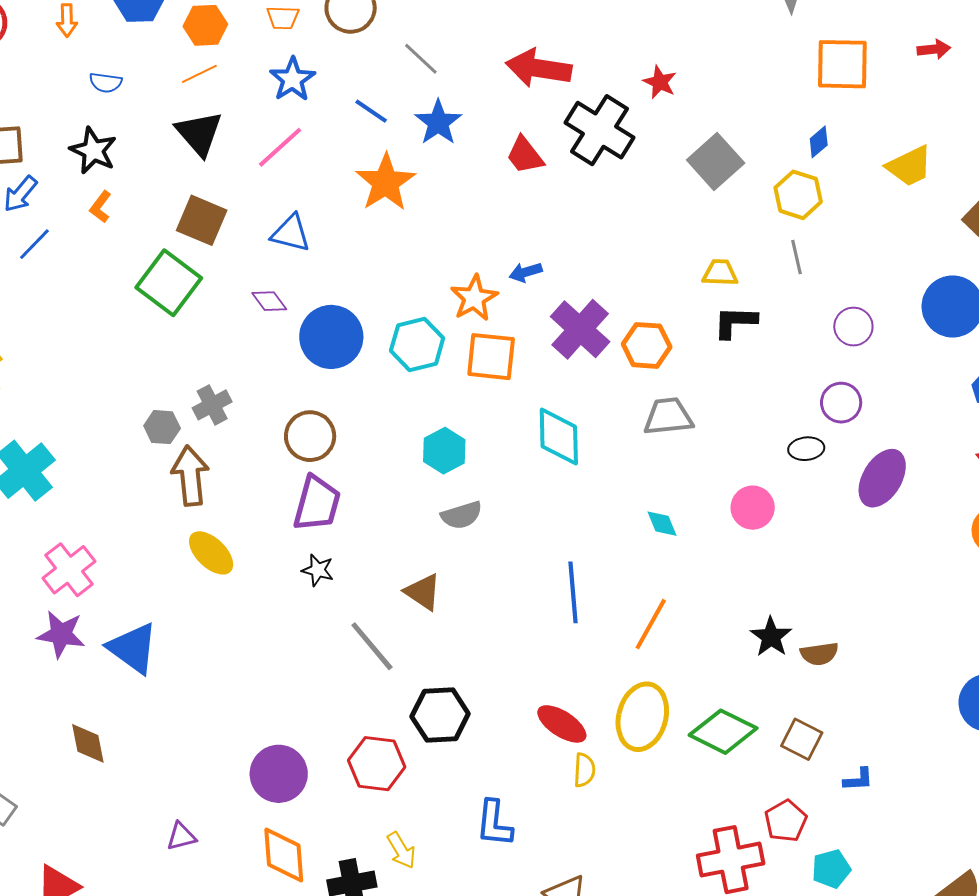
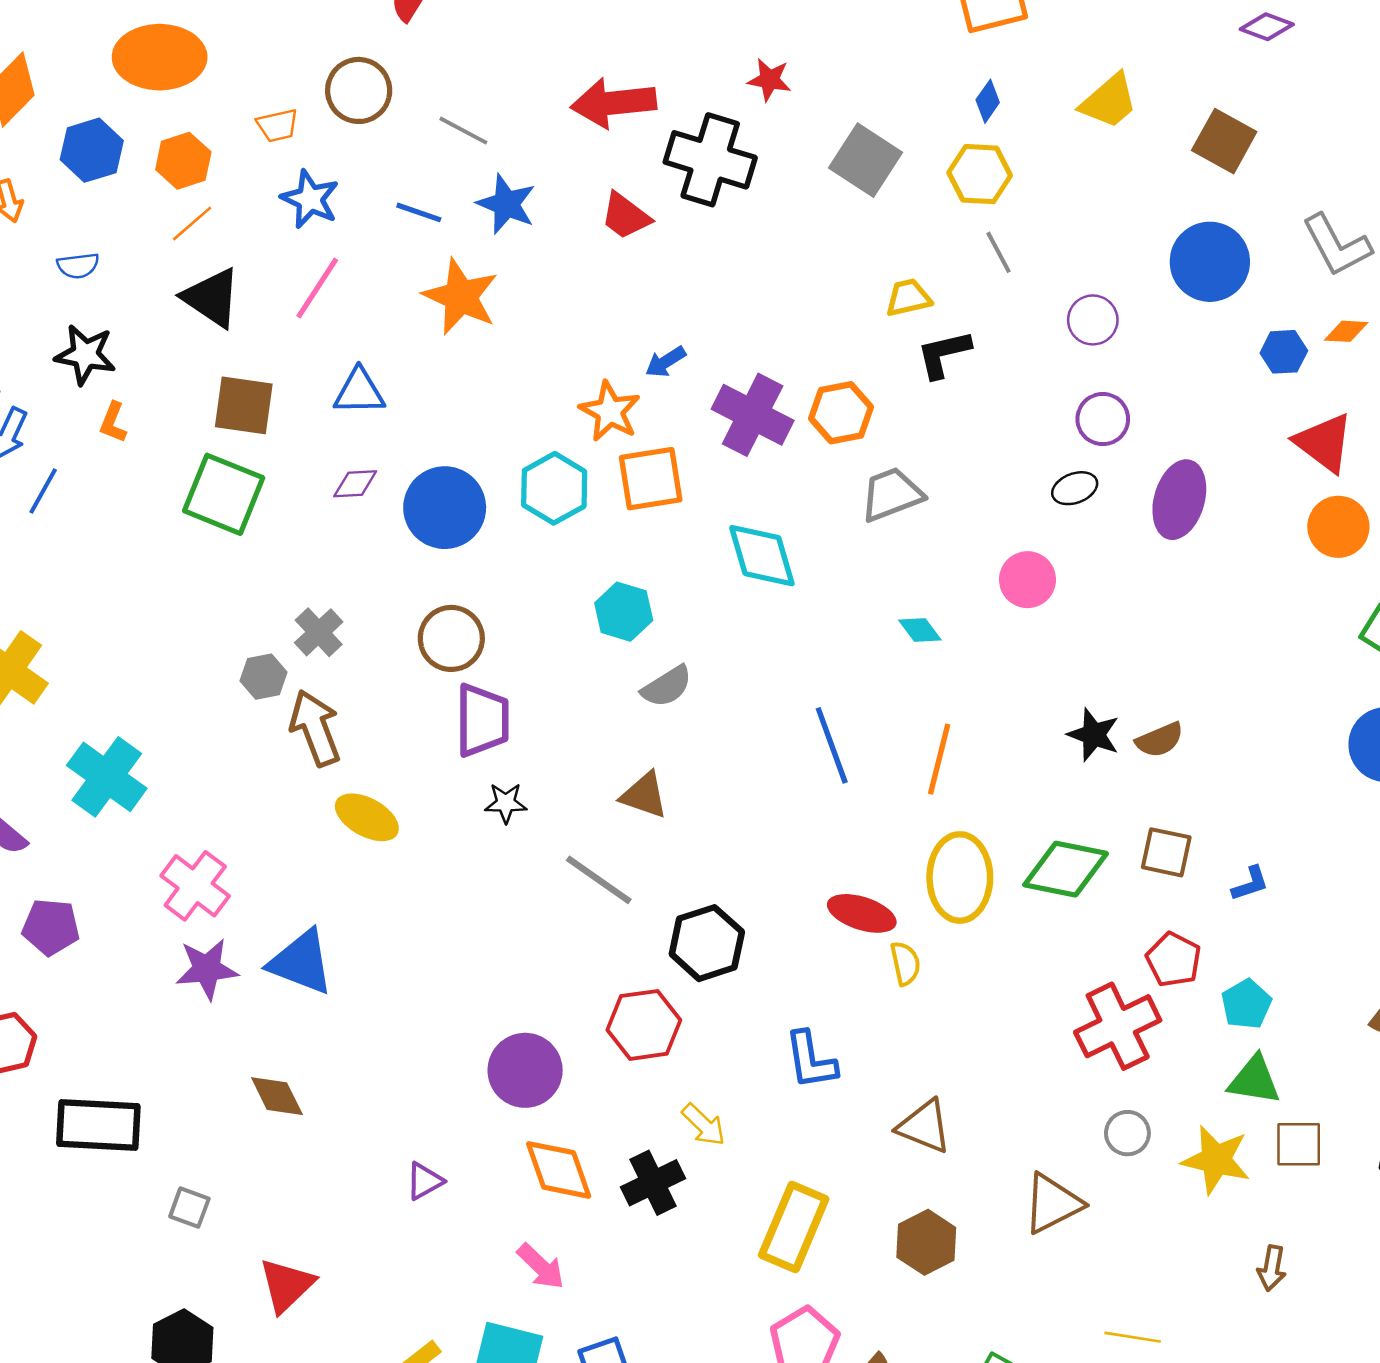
purple diamond: (269, 301) -> (355, 484), turned -42

